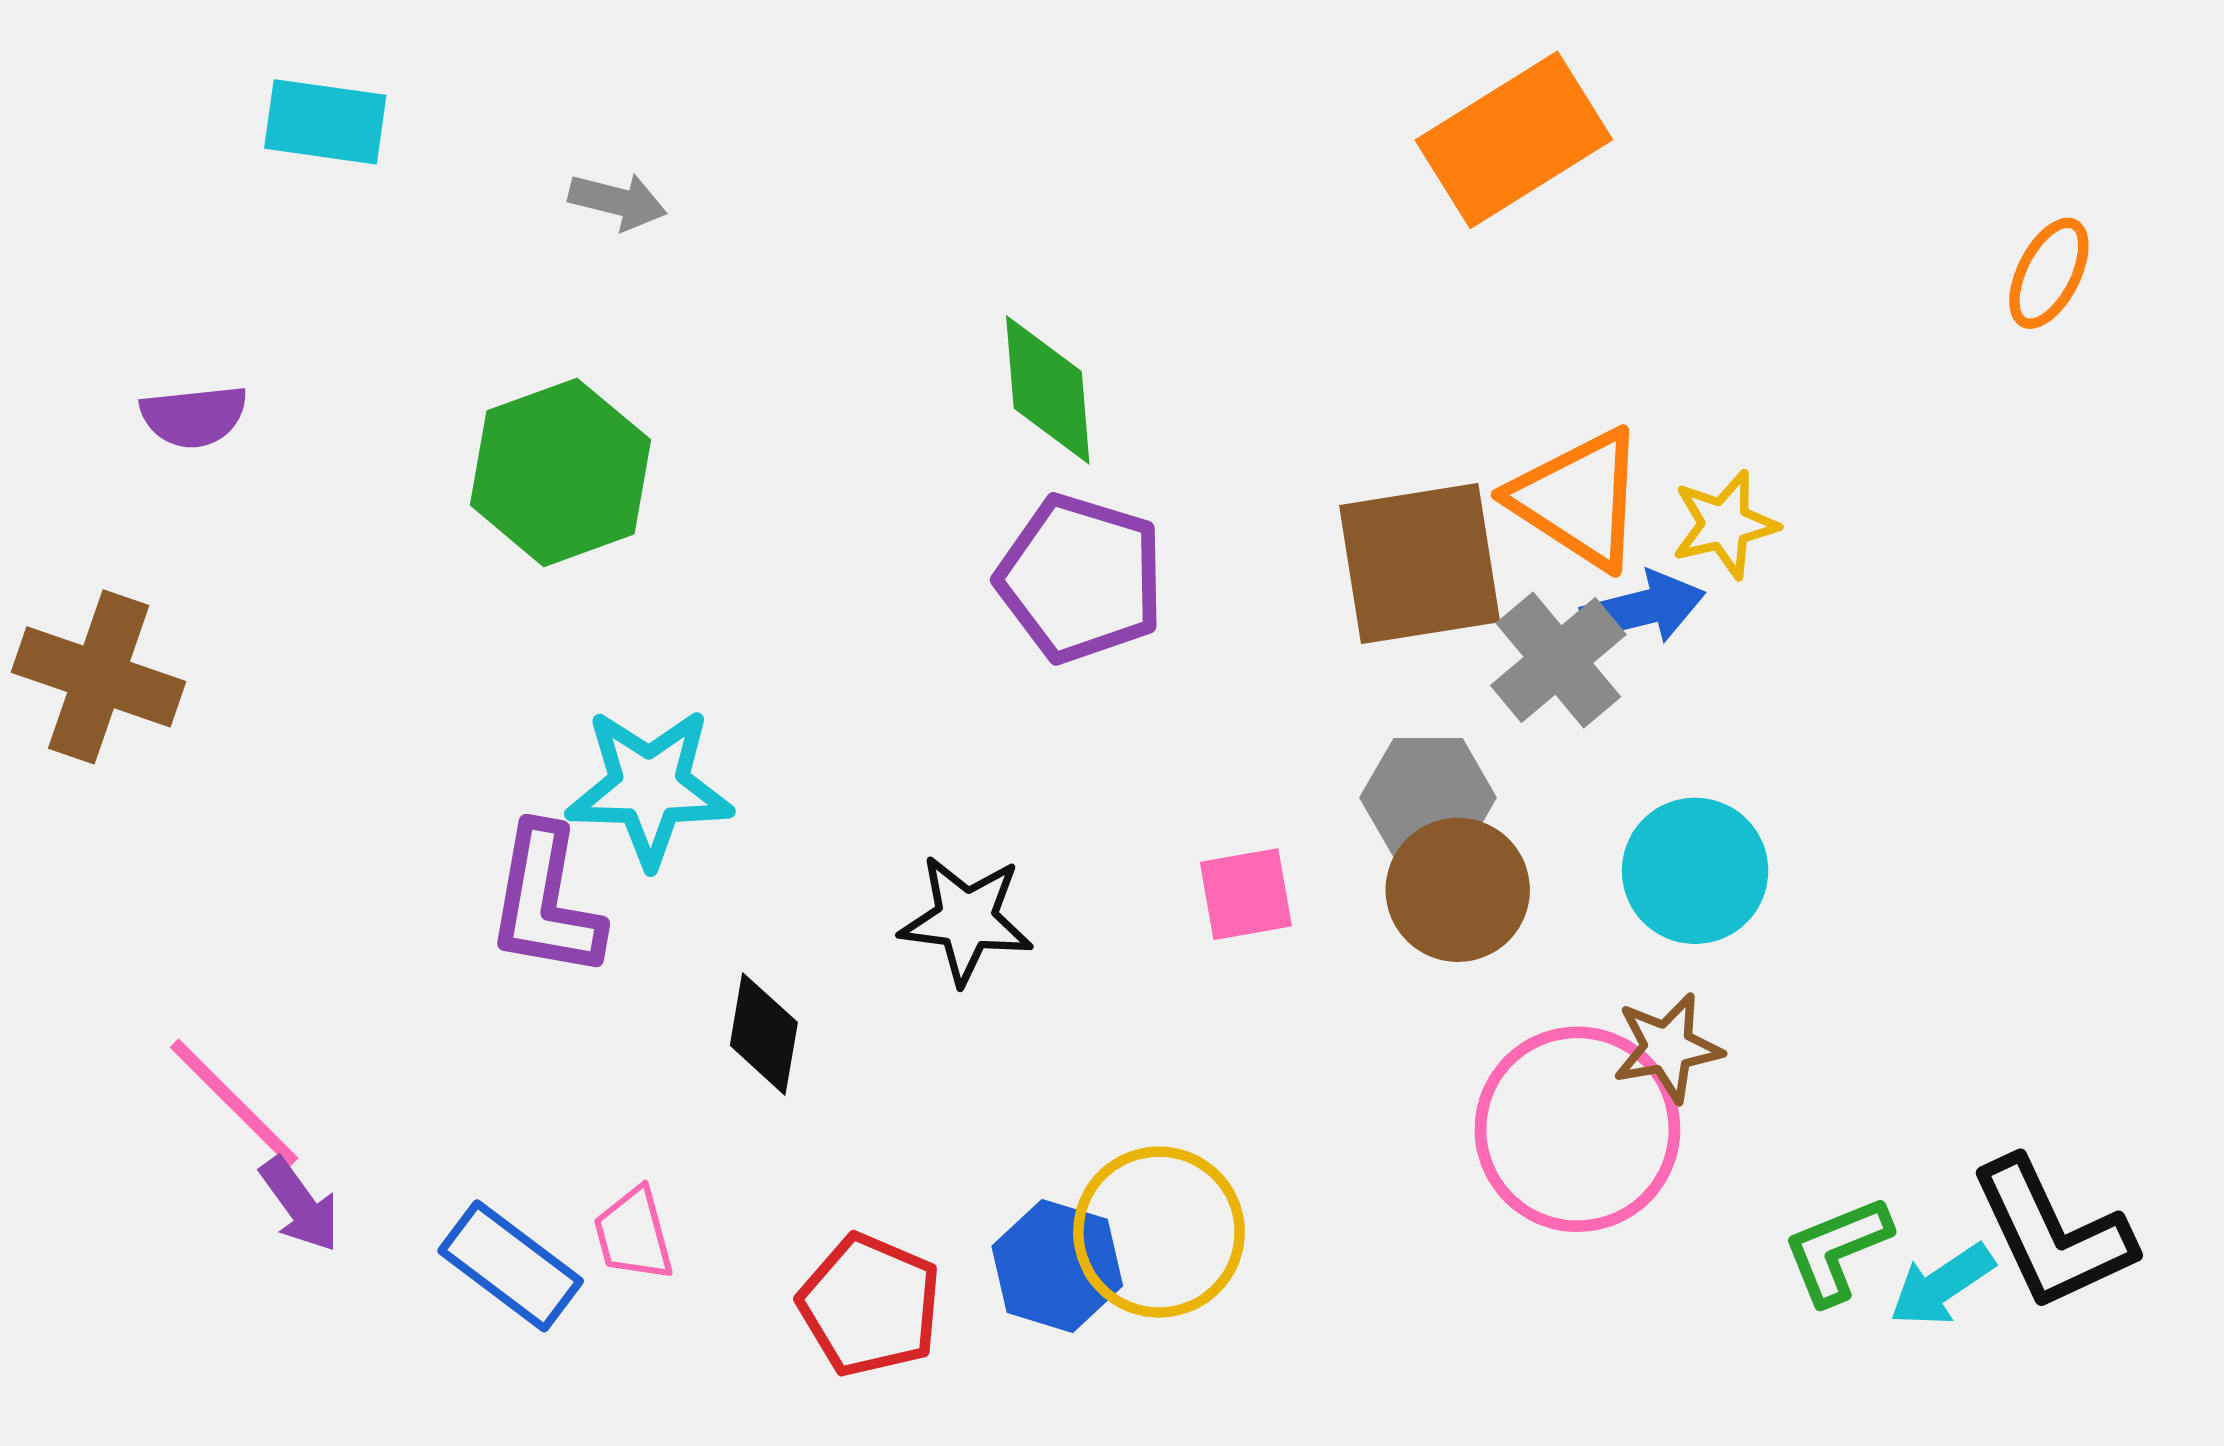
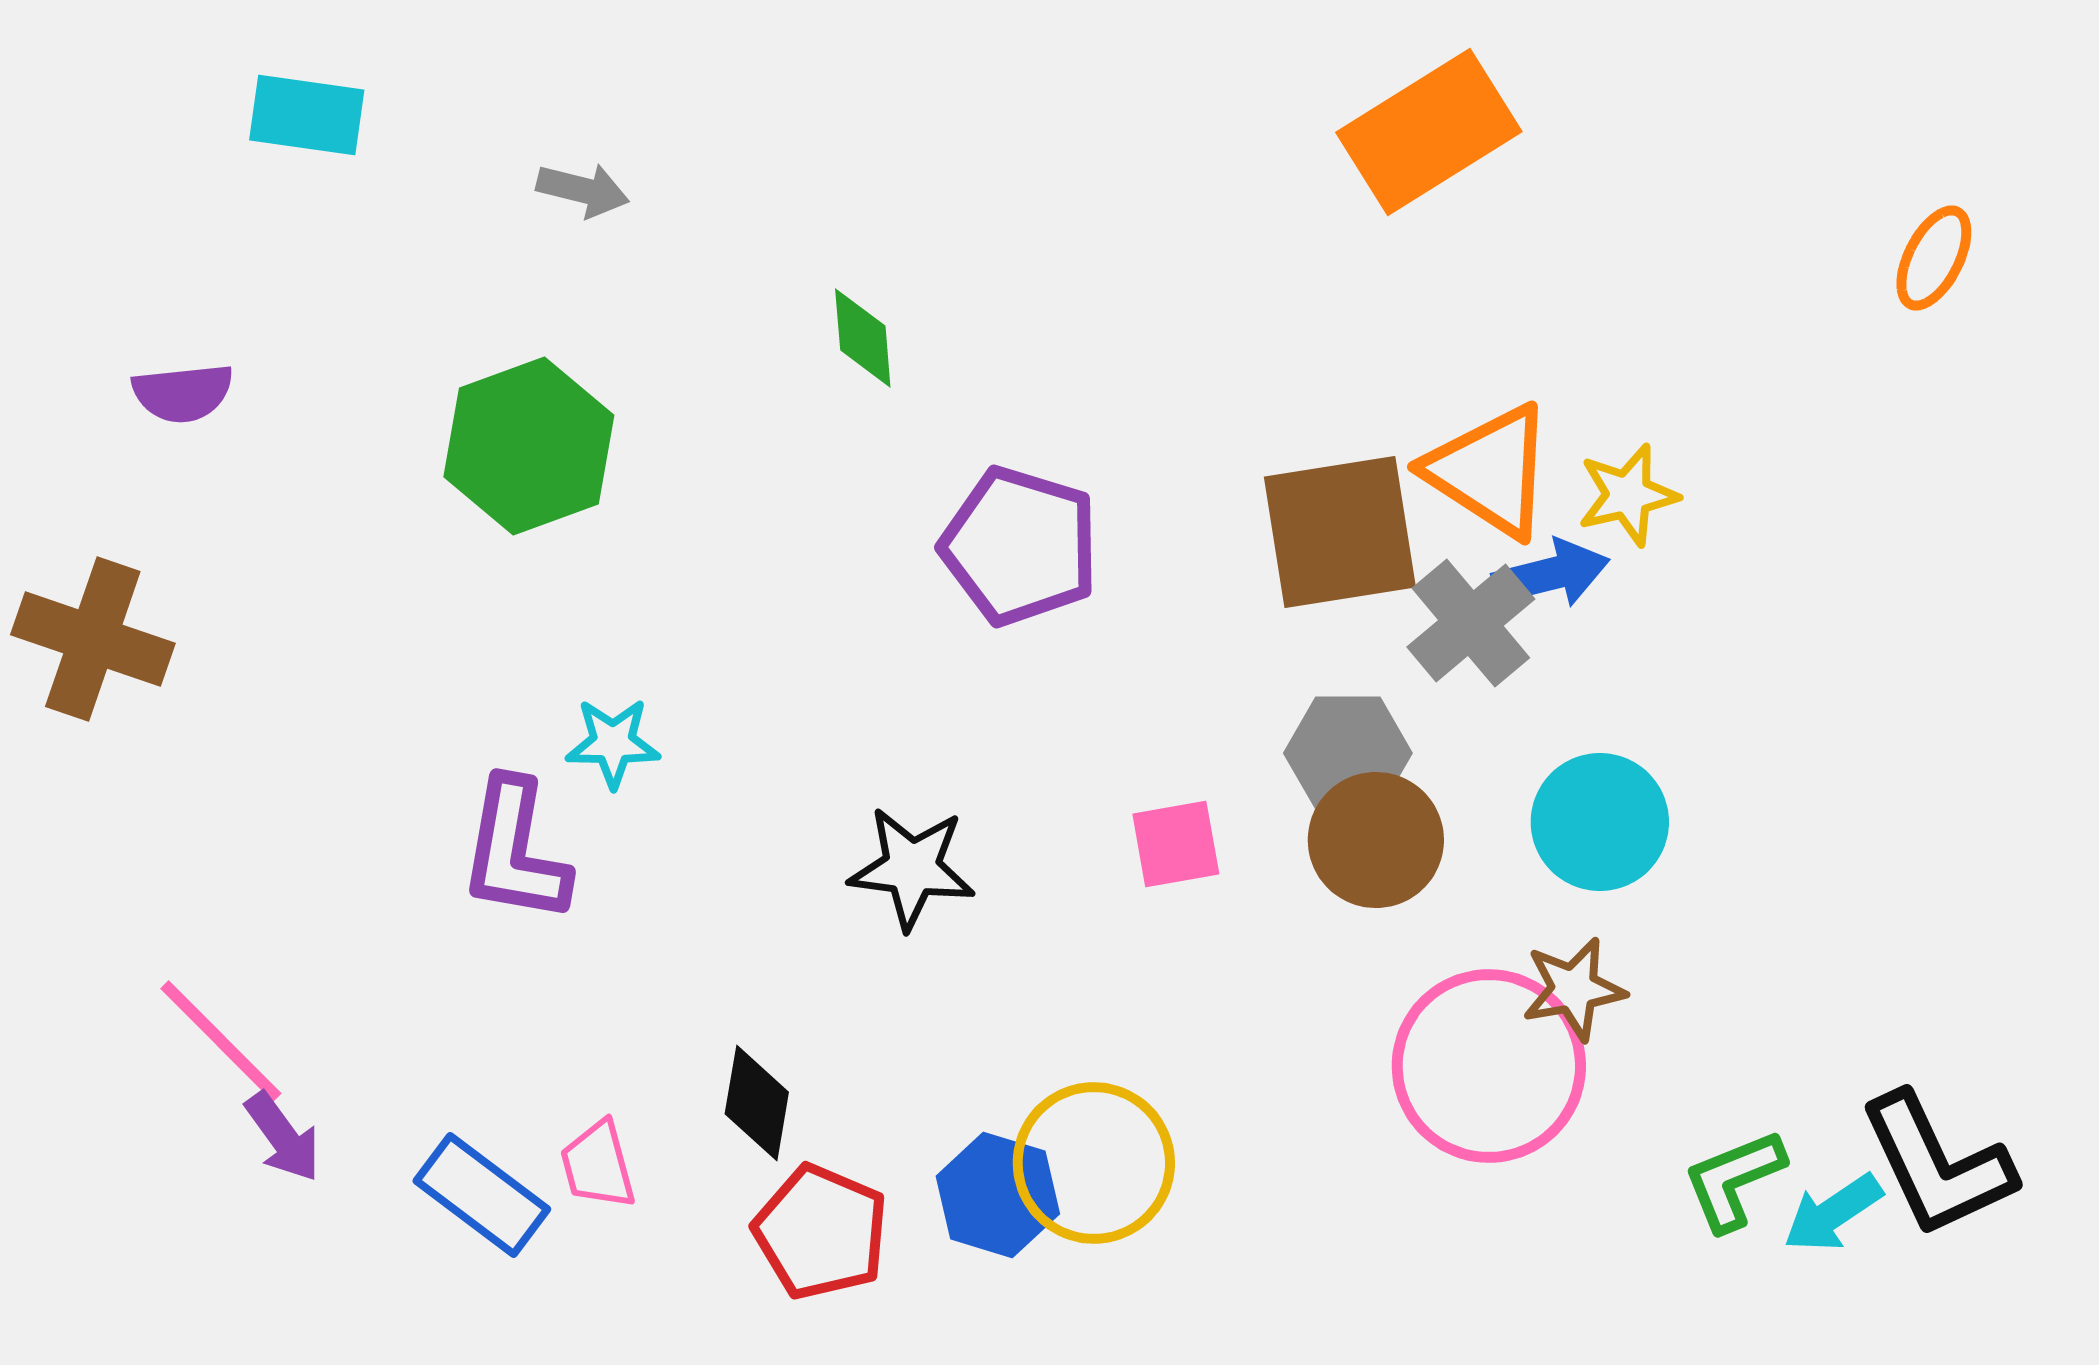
green diamond: (1048, 390) -> (863, 338), moved, size x0.7
cyan star: (649, 787) -> (613, 743), size x0.6
black diamond: (764, 1034) -> (757, 1103), moved

